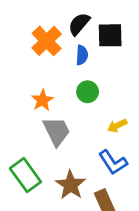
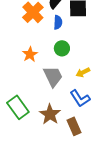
gray trapezoid: (56, 131) -> (53, 76), moved

